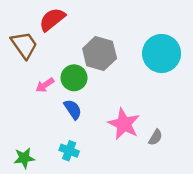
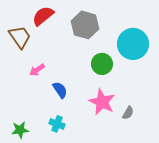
gray hexagon: (100, 53) -> (85, 25), moved
green circle: (74, 78) -> (102, 64), moved

